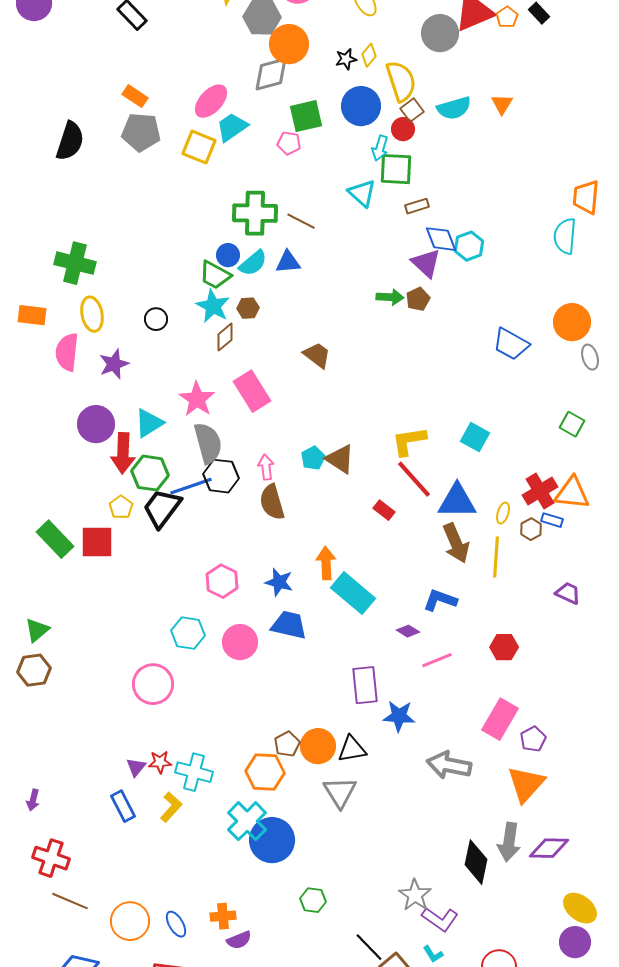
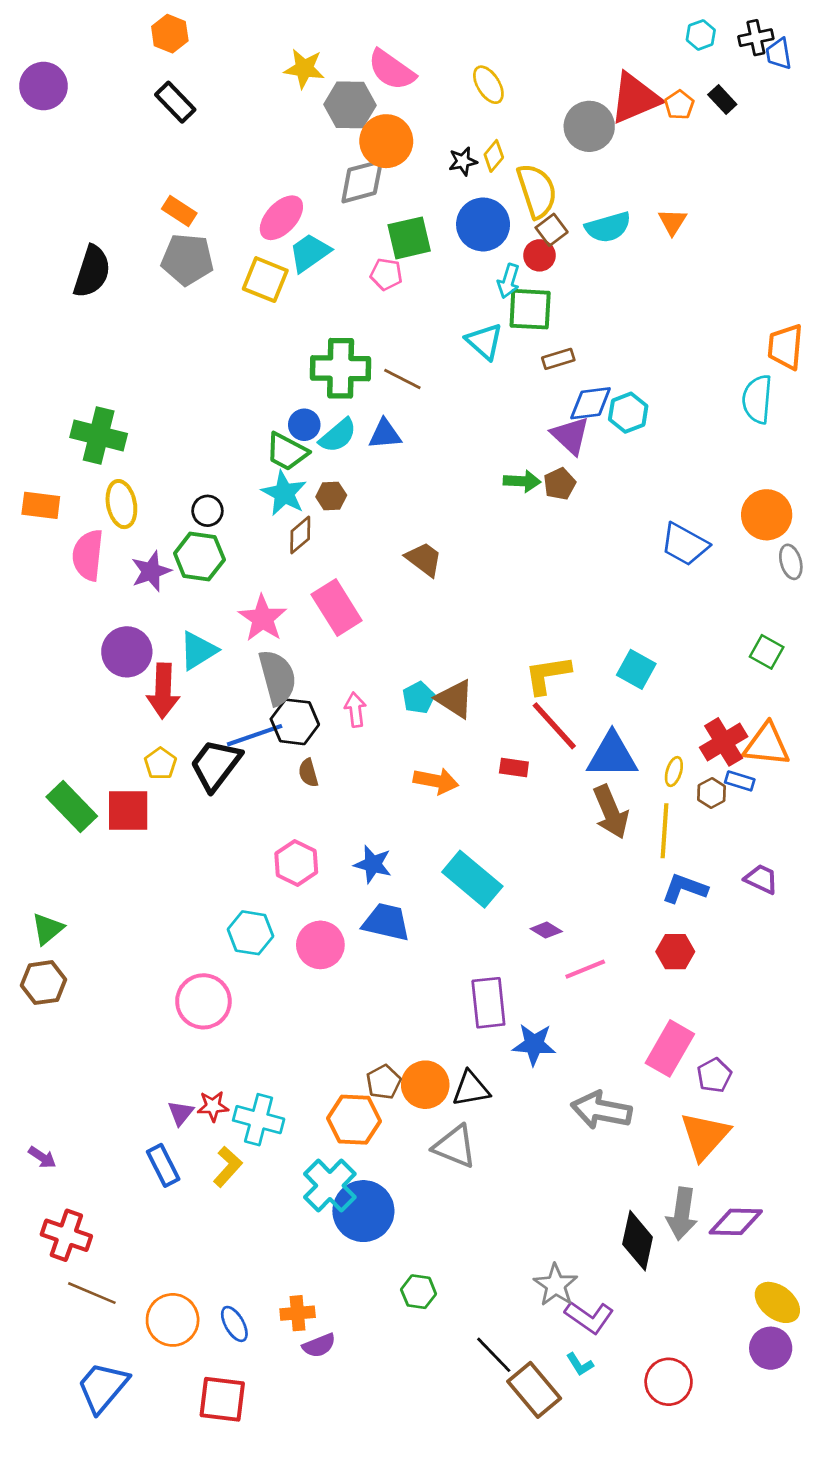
blue diamond: (441, 239) -> (591, 403), turned -76
green hexagon: (150, 473) -> (199, 556), moved
brown semicircle: (272, 502) -> (308, 773), moved, size x0.6
red rectangle: (384, 510) -> (514, 767), turned -30
orange arrow: (326, 563) -> (436, 781), moved, turned 104
blue L-shape: (440, 600) -> (685, 888), moved
gray triangle: (340, 792) -> (455, 1147), turned -36
purple arrow: (33, 800) -> (42, 1157), turned -70

